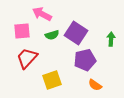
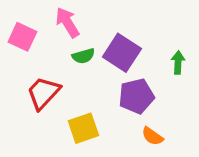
pink arrow: (42, 14) -> (67, 22), turned 30
pink square: (22, 31) -> (22, 37), moved, turned 30

